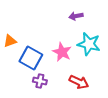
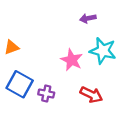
blue square: (31, 58) -> (20, 84), moved

